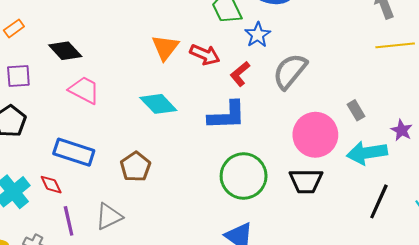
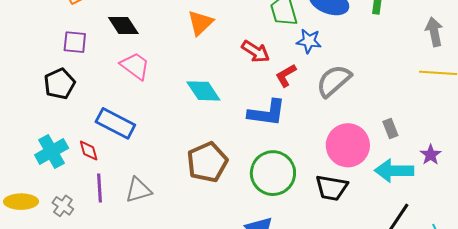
blue star: (258, 35) -> (309, 41), turned 30
orange triangle: (165, 48) -> (200, 23), moved
brown pentagon: (135, 167) -> (207, 162), moved, size x1.4

